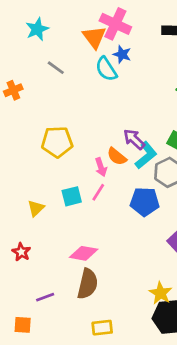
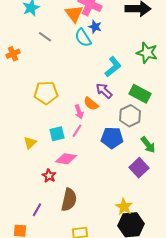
cyan L-shape: (146, 155) -> (113, 67), moved
red star: (21, 252) -> (49, 176), moved
pink diamond: (84, 253) -> (66, 159), moved
purple line: (45, 297) -> (37, 210), turned -40

